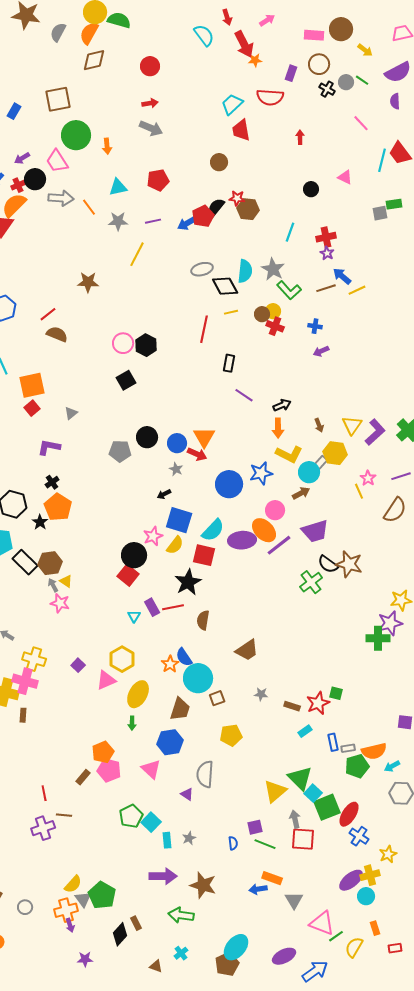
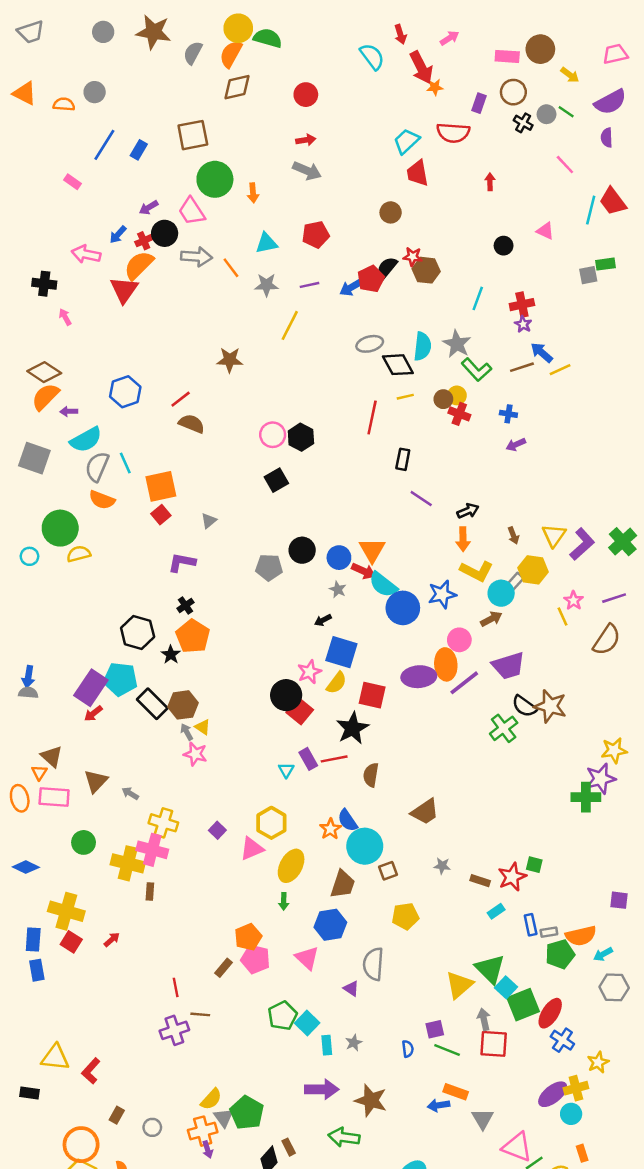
cyan semicircle: (213, 530) -> (383, 585), moved, turned 85
orange ellipse: (264, 530) -> (446, 664), turned 40
red square: (128, 575) -> (300, 711), moved

